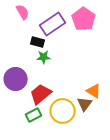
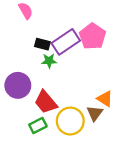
pink pentagon: (84, 19) -> (93, 36), moved
purple rectangle: (53, 24) -> (66, 42), moved
red trapezoid: (41, 94) -> (46, 102), turned -90

